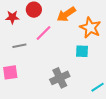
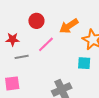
red star: (12, 17) -> (13, 39), moved

